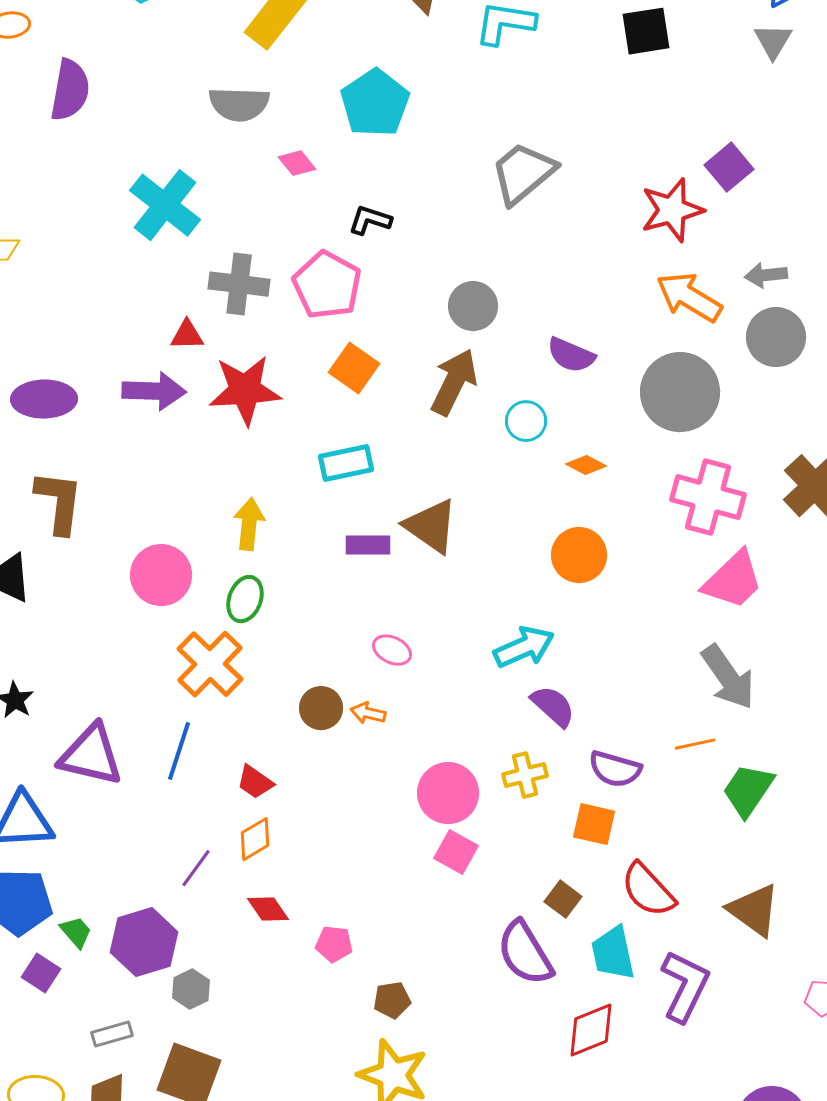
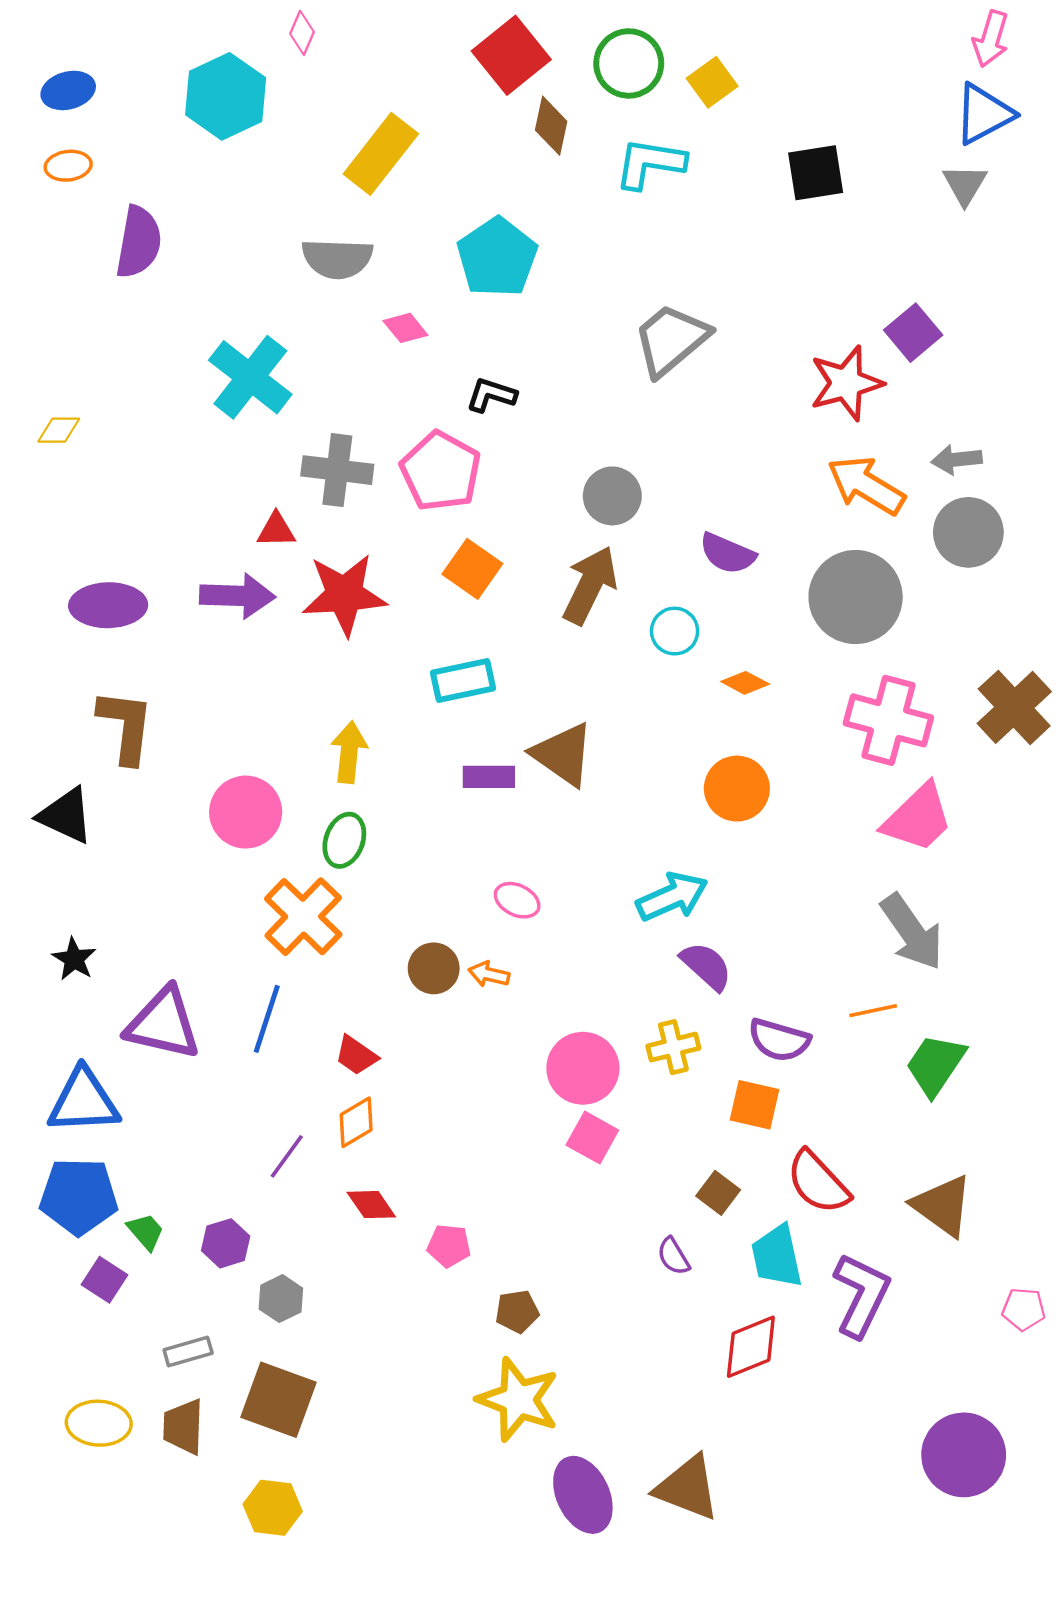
purple hexagon: (144, 942) -> (226, 1243), size x0.6
purple semicircle: (525, 953) -> (673, 1256), size x0.5

